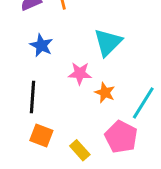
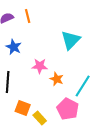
cyan triangle: (108, 42) -> (71, 40), moved
orange square: (41, 135) -> (23, 108), moved

